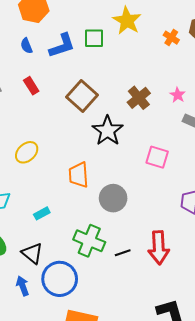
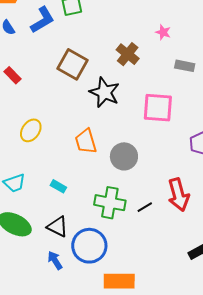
red rectangle: (31, 86) -> (12, 75), moved
pink star: (178, 95) -> (163, 32), moved
pink square: (157, 157) -> (158, 108), size x1.4
cyan rectangle: (42, 213) -> (58, 186), turned 70

